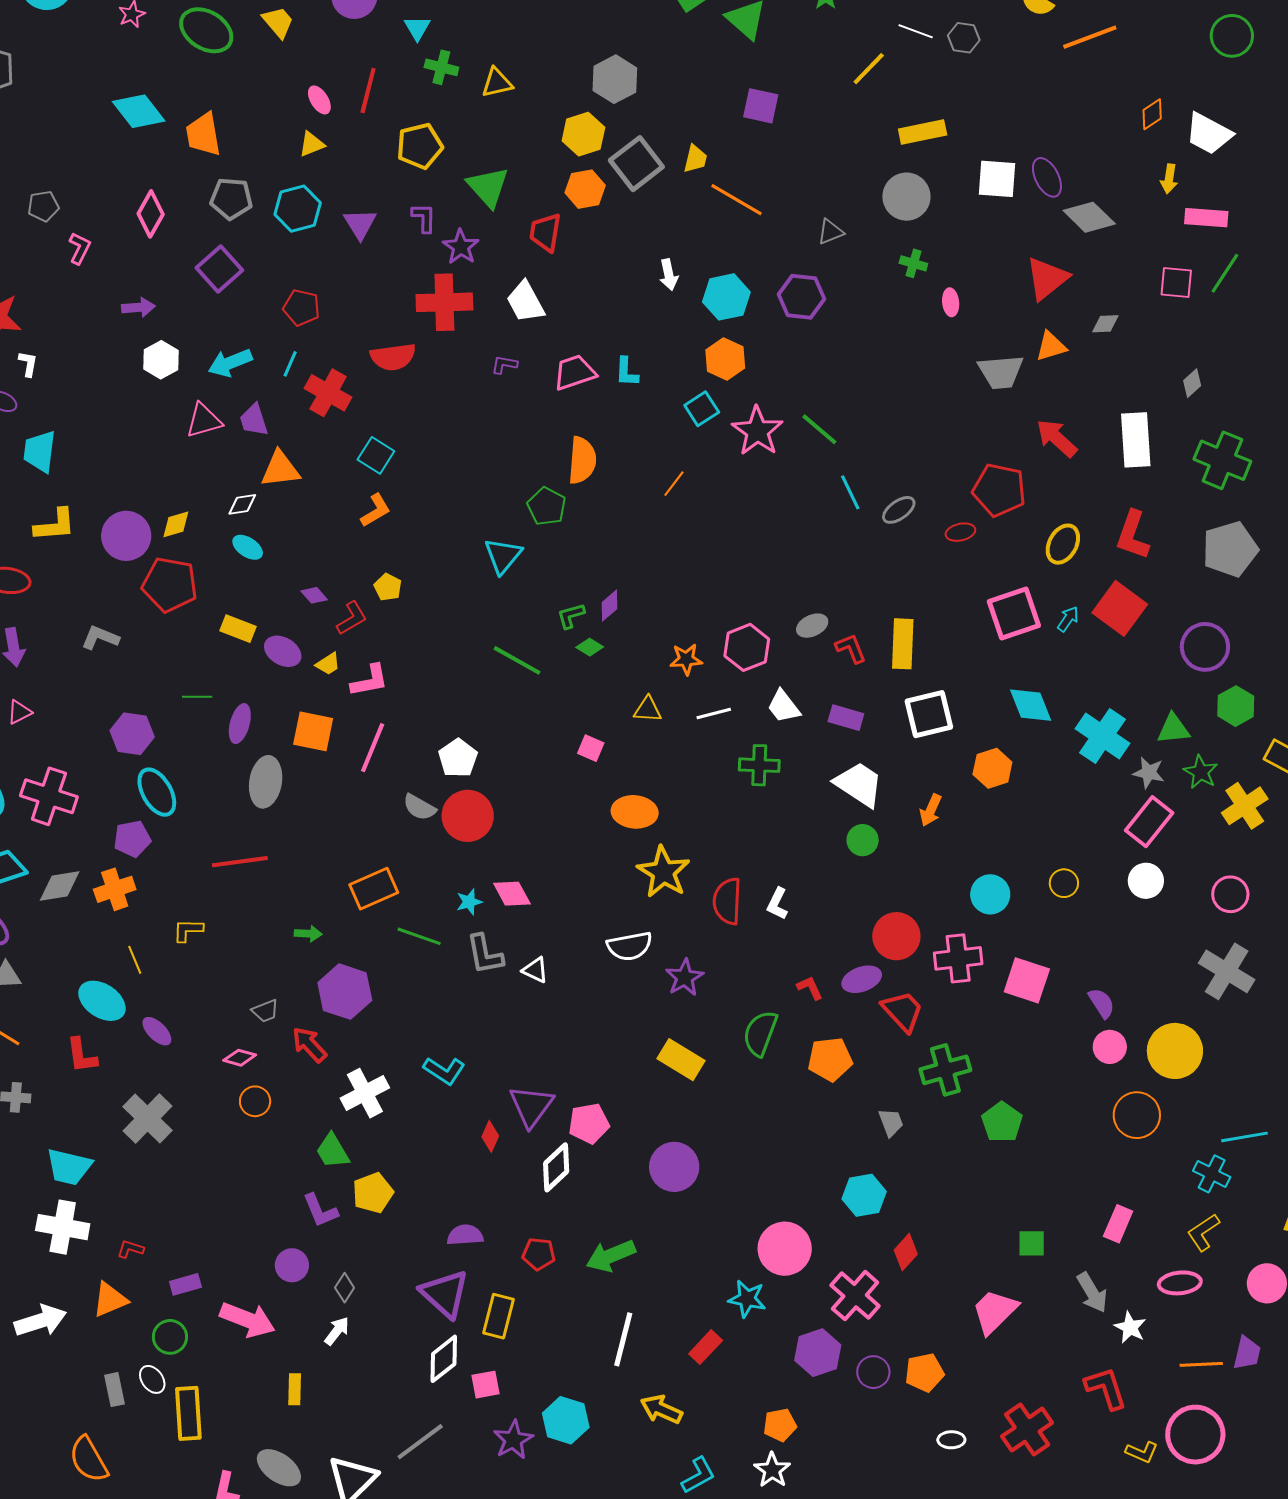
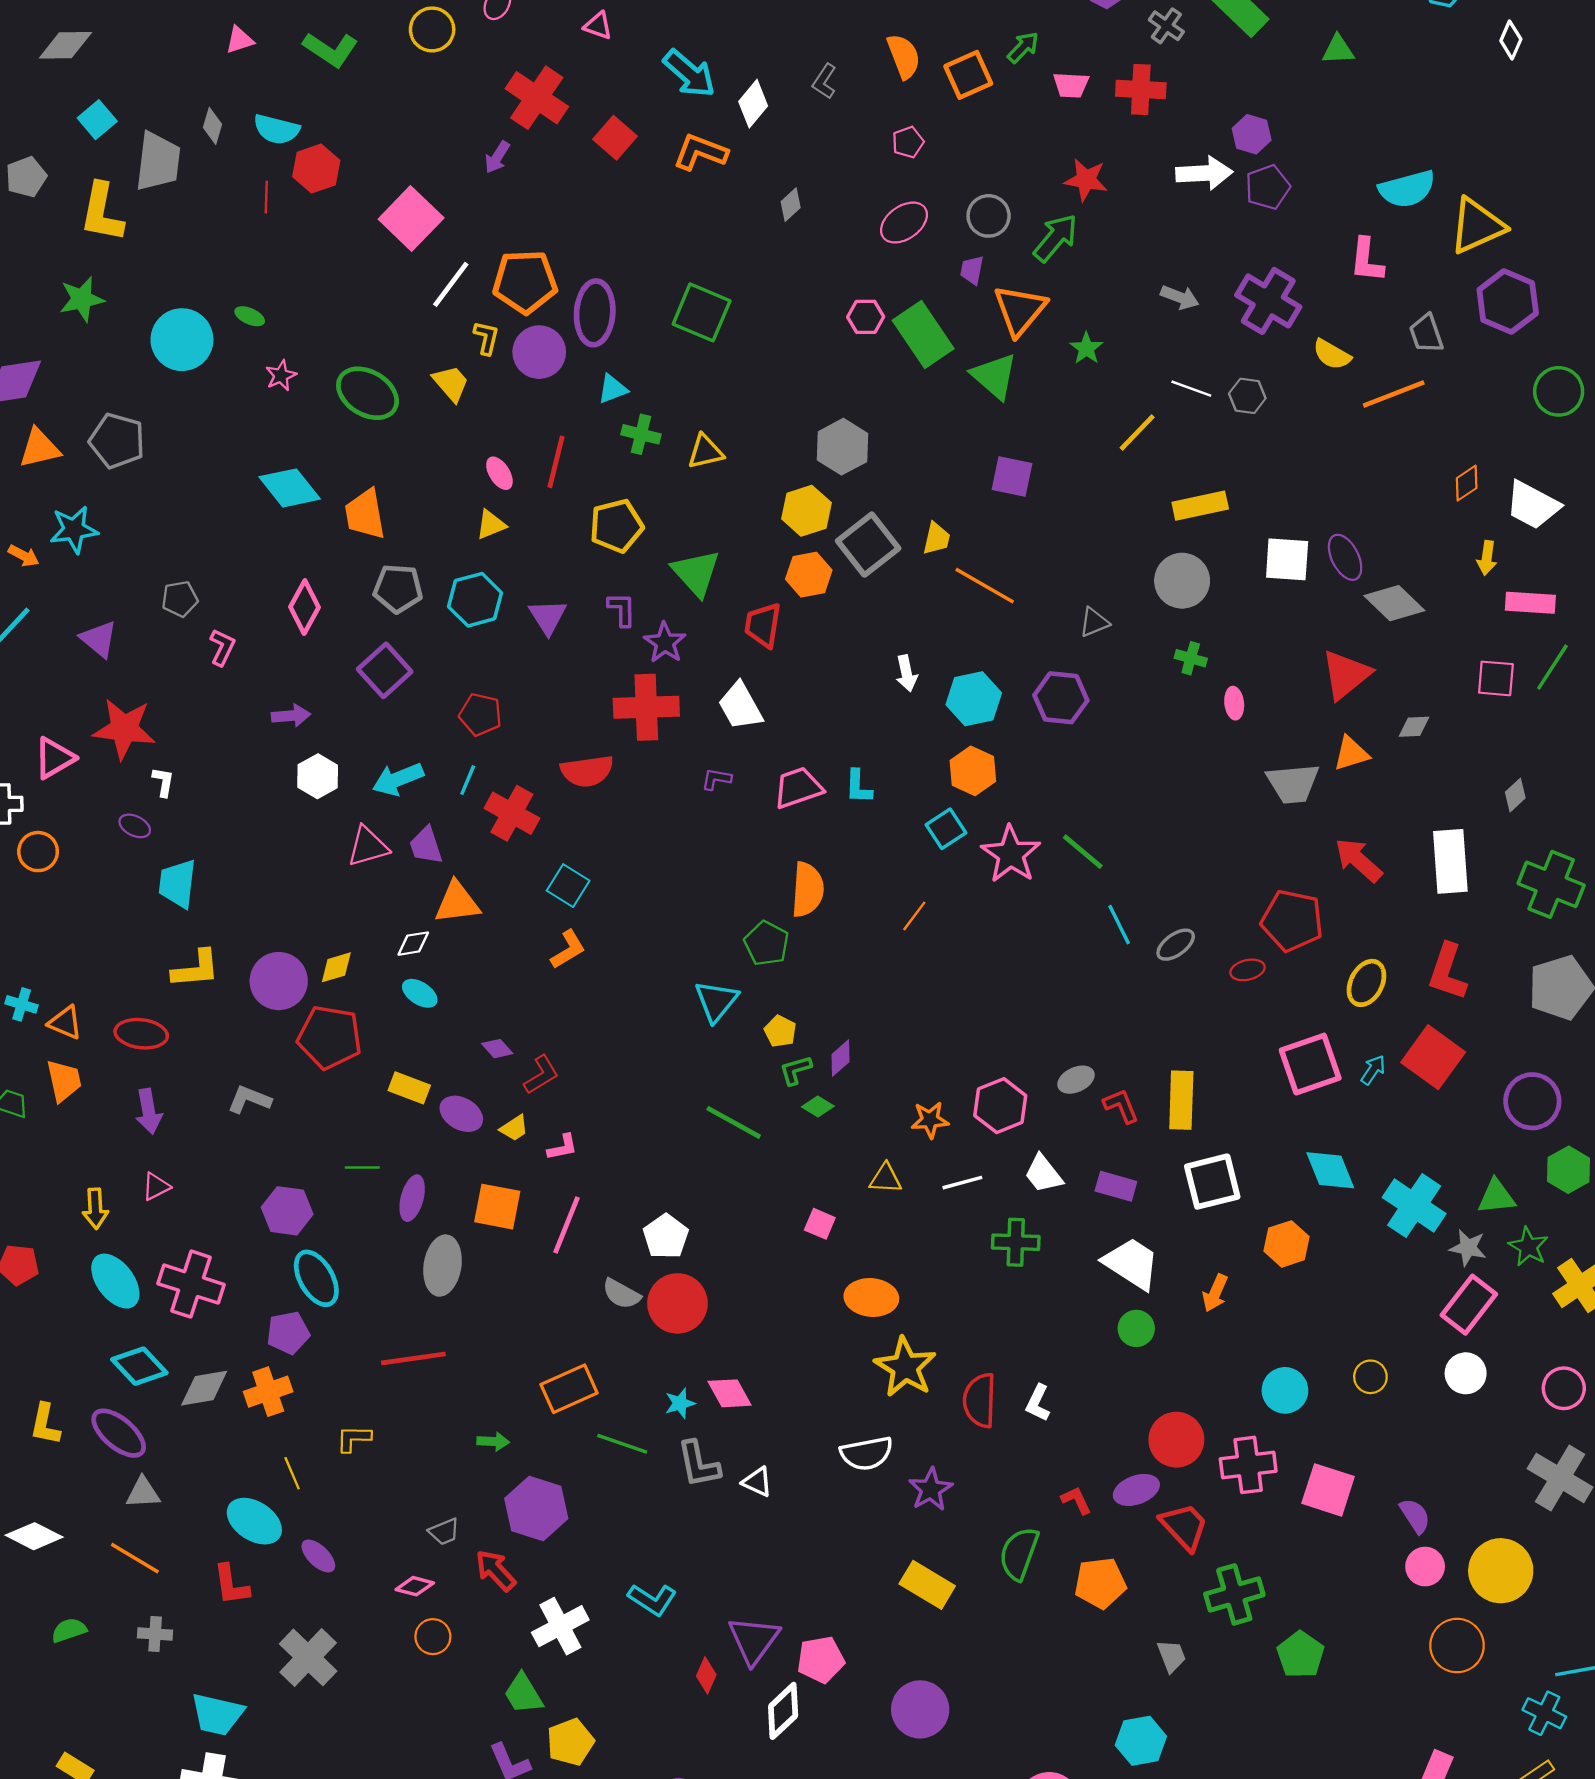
cyan triangle: (417, 28) -> (613, 389), turned 40
yellow pentagon: (388, 587) -> (780, 1031), moved
pink L-shape: (370, 681) -> (563, 1147), size x0.7

